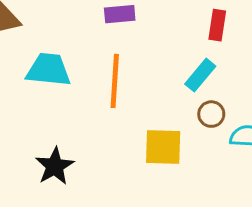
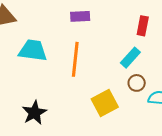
yellow square: (163, 147) -> (105, 103), turned -32

